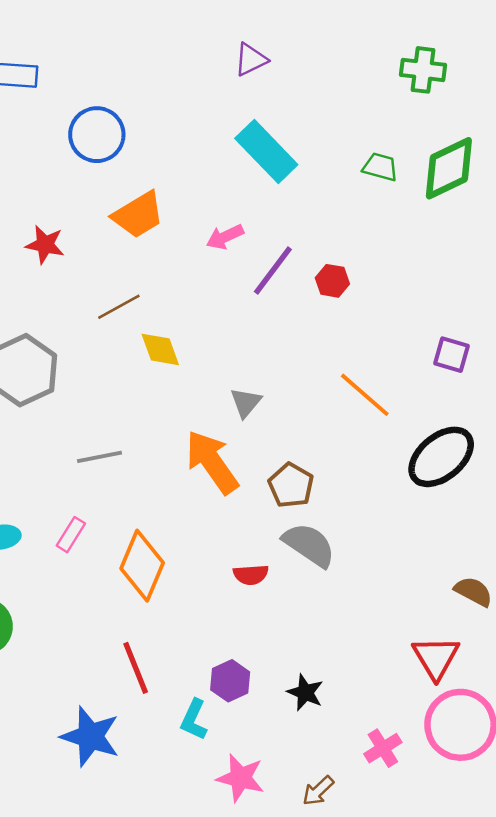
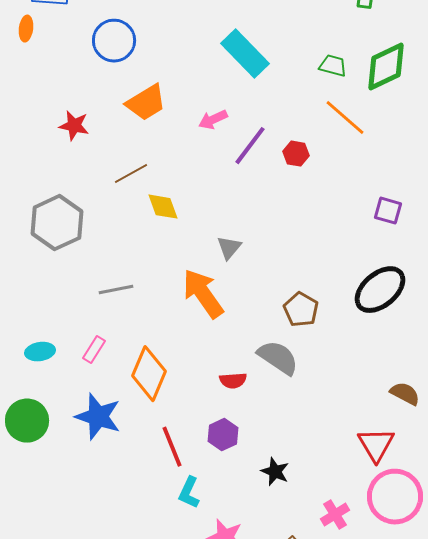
orange line: (365, 395) -> (345, 118), moved
brown pentagon: (291, 485) -> (301, 310), moved
red line: (136, 668) -> (172, 447), moved
purple hexagon: (230, 681) -> (223, 435), moved
blue star: (90, 736) -> (98, 417), moved

